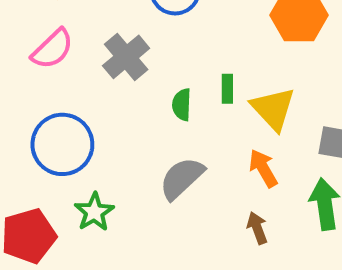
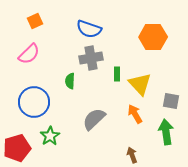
gray cross: (126, 57) -> (91, 58), moved, turned 30
green semicircle: (182, 105) -> (70, 81), moved
brown arrow: (257, 228) -> (132, 155), moved

